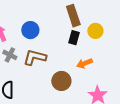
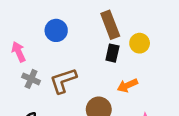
blue circle: (30, 30) -> (56, 30), moved
brown L-shape: (35, 57) -> (63, 81), turned -30

